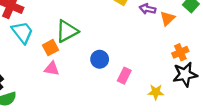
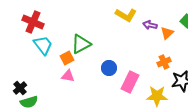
orange cross: (180, 52) -> (164, 62), moved
pink rectangle: (124, 76) -> (130, 82), size x1.5
yellow star: (156, 92) -> (157, 96), size x1.5

